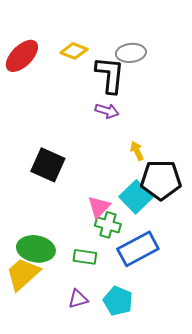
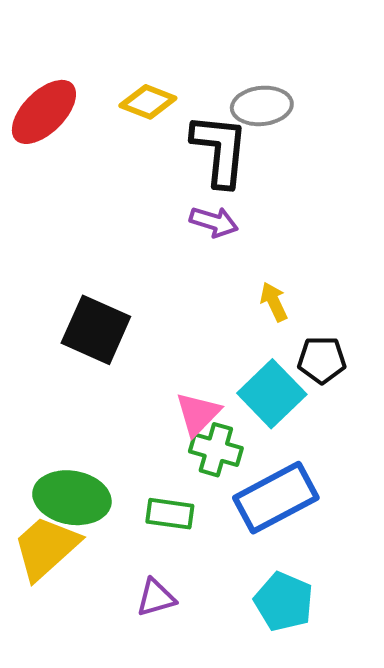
black pentagon: (161, 180) -> (322, 360), size x0.6
cyan pentagon: (118, 301) -> (284, 602), moved

